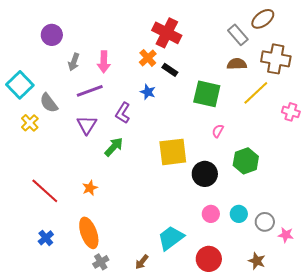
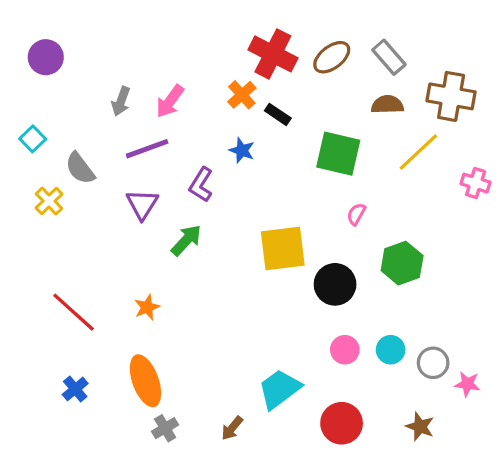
brown ellipse: (263, 19) -> (332, 57), moved
purple circle: (52, 35) -> (46, 57), moved
pink arrow: (104, 62) -> (170, 101), turned 35
cyan square: (20, 85) -> (33, 139), size x0.6

